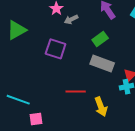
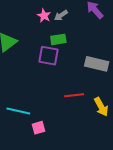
gray arrow: (71, 19) -> (61, 15), moved
green rectangle: (100, 39) -> (58, 39), moved, turned 35

